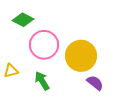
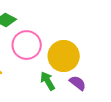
green arrow: (42, 81) -> (48, 81), moved

